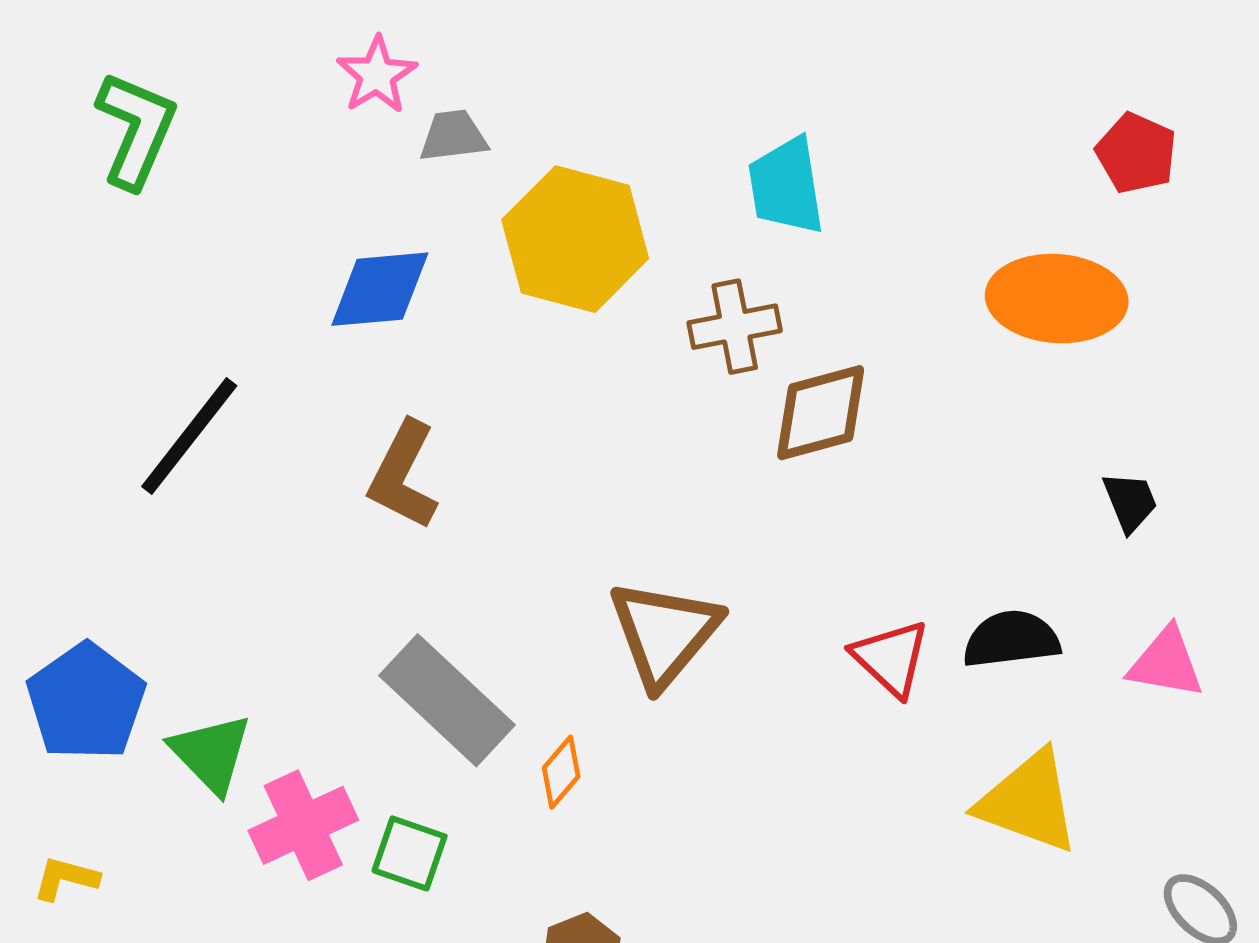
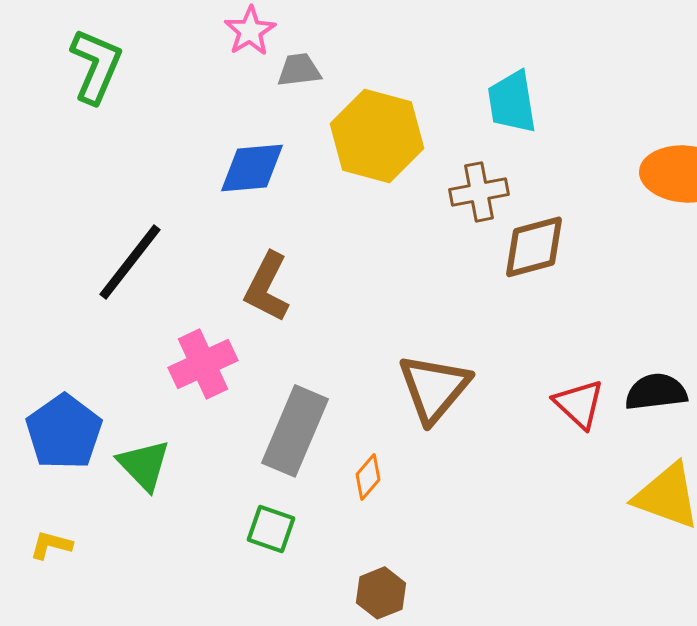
gray rectangle: (447, 700) -> (295, 431), turned 70
pink cross: (303, 825) -> (203, 364), moved

